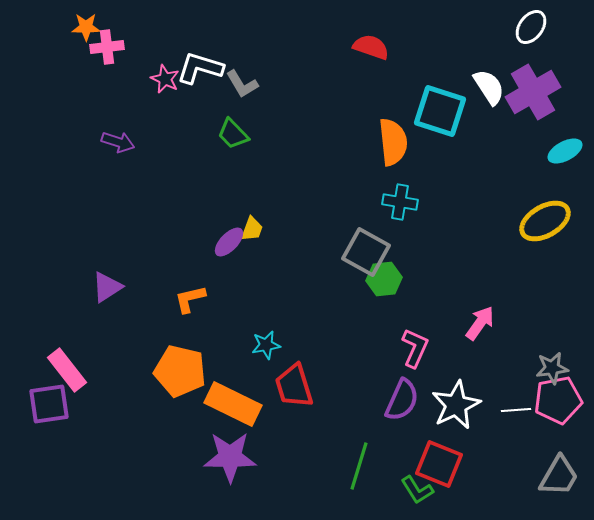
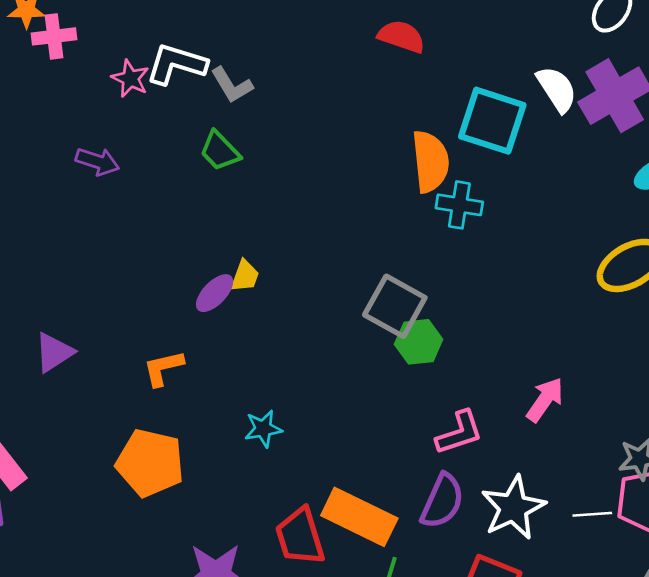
purple arrow: (118, 142) -> (97, 161), moved
cyan cross: (400, 202) -> (459, 205), moved
pink L-shape: (415, 348) -> (459, 433), turned 48
red trapezoid: (294, 386) -> (300, 537), moved
orange rectangle: (233, 404) -> (359, 517), moved

